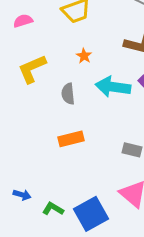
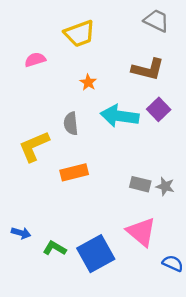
pink semicircle: (23, 21) -> (35, 60), moved
yellow L-shape: (32, 69) -> (34, 146), moved

